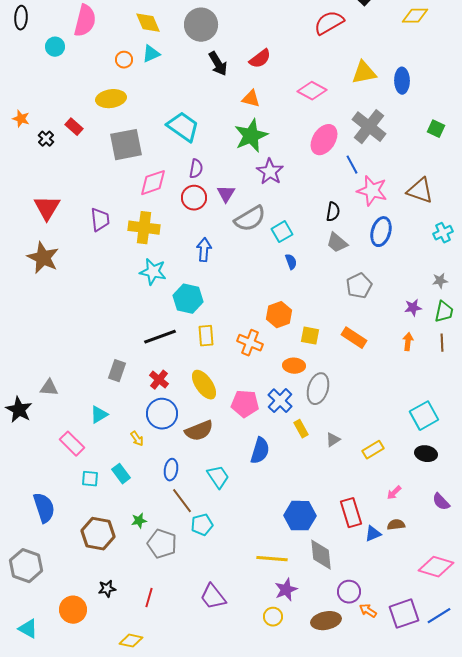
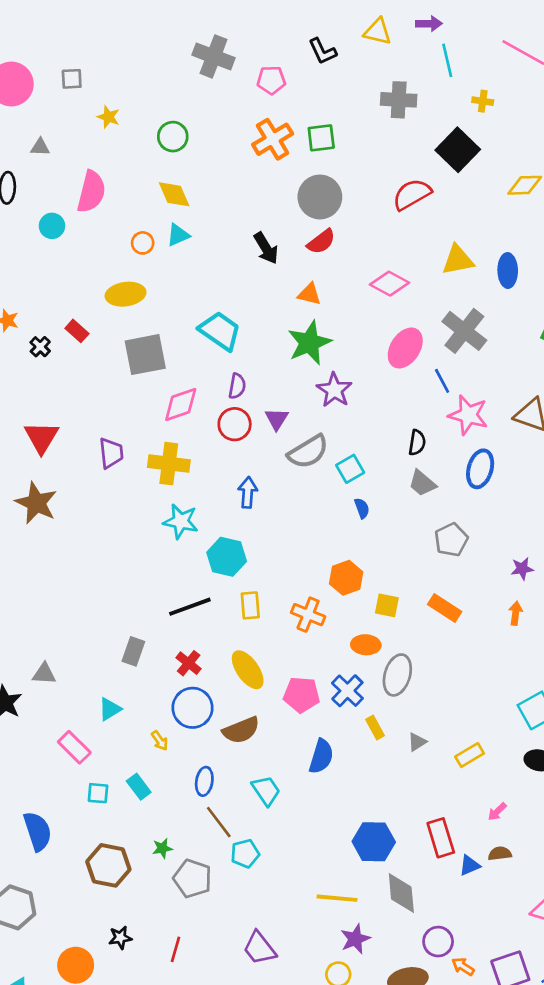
gray circle: (201, 25) -> (320, 197), moved

